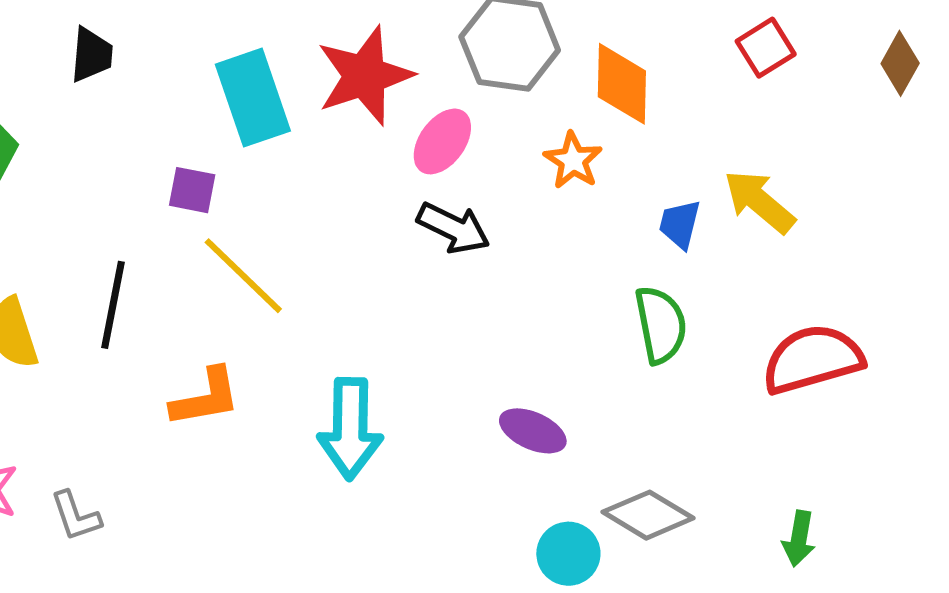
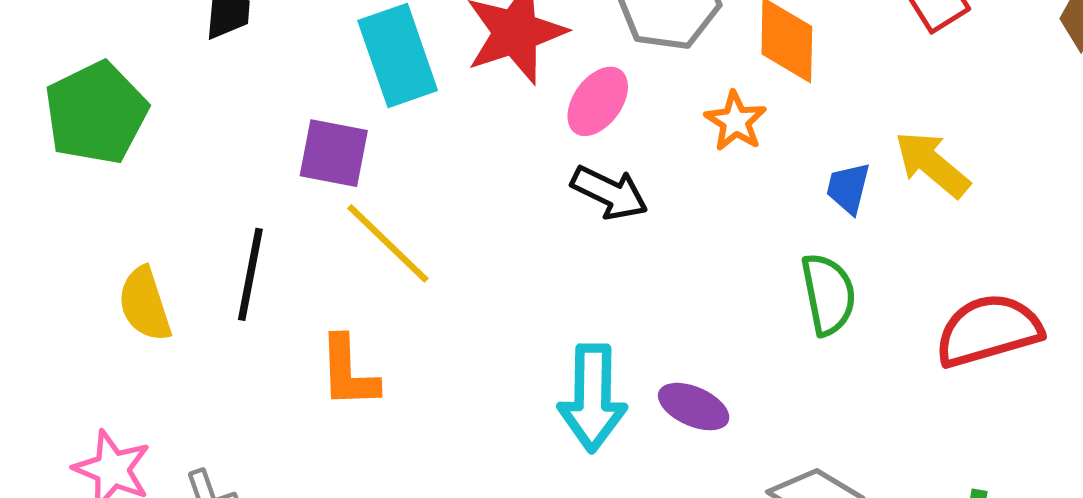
purple square: (192, 190) -> (334, 153), size x1.4
orange L-shape: (206, 398) -> (348, 372), turned 98
cyan arrow: (350, 429) -> (592, 398), moved

